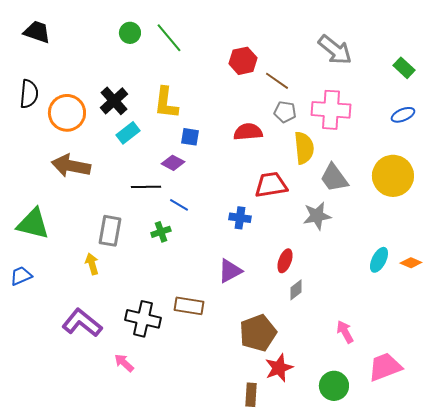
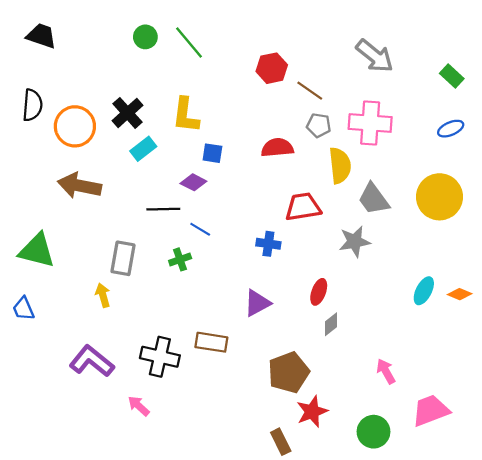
blue trapezoid: (21, 276) -> (23, 309), turned -90
brown rectangle: (251, 395) -> (281, 442), turned -30

